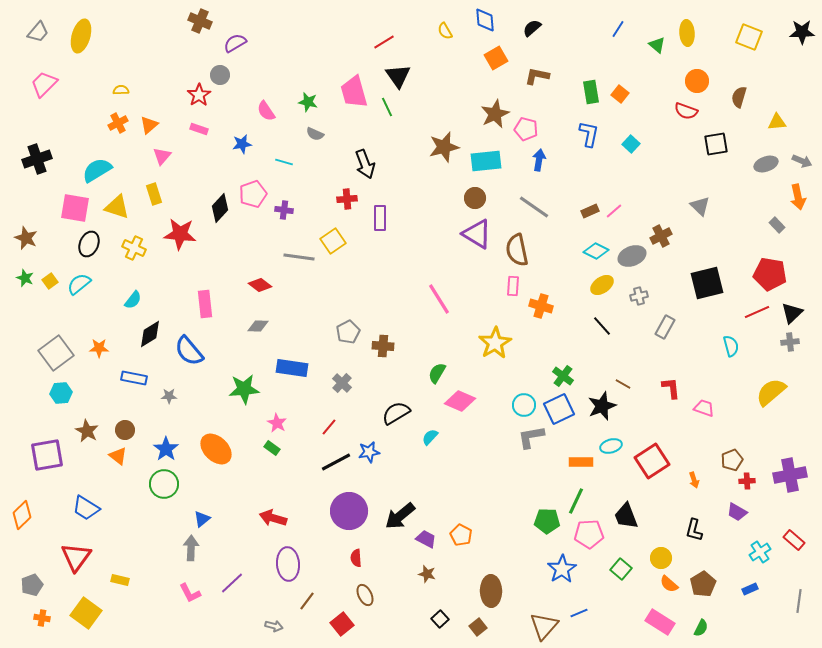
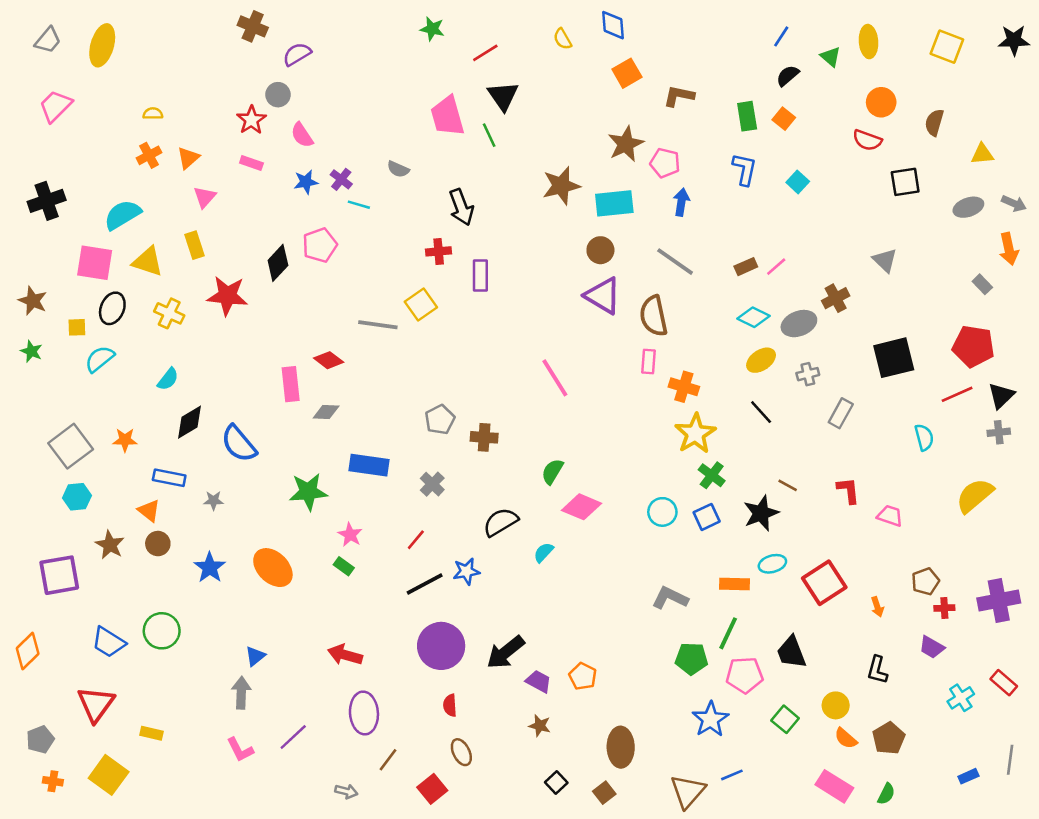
black semicircle: (532, 28) -> (788, 76), moved
green star: (308, 102) -> (432, 29), moved
pink semicircle: (266, 111) -> (302, 135), moved
purple cross: (284, 210) -> (341, 179), moved, turned 30
yellow square: (50, 281) -> (77, 327), moved, turned 35
pink rectangle: (205, 304) -> (291, 384), moved
yellow star: (495, 343) -> (695, 434), moved
blue square: (559, 409) -> (707, 517), size x0.7
gray L-shape: (531, 437) -> (670, 598), moved, turned 36
orange triangle: (118, 456) -> (149, 511), moved
green circle: (164, 484) -> (162, 631), moved
blue rectangle: (750, 589) -> (968, 776), moved

